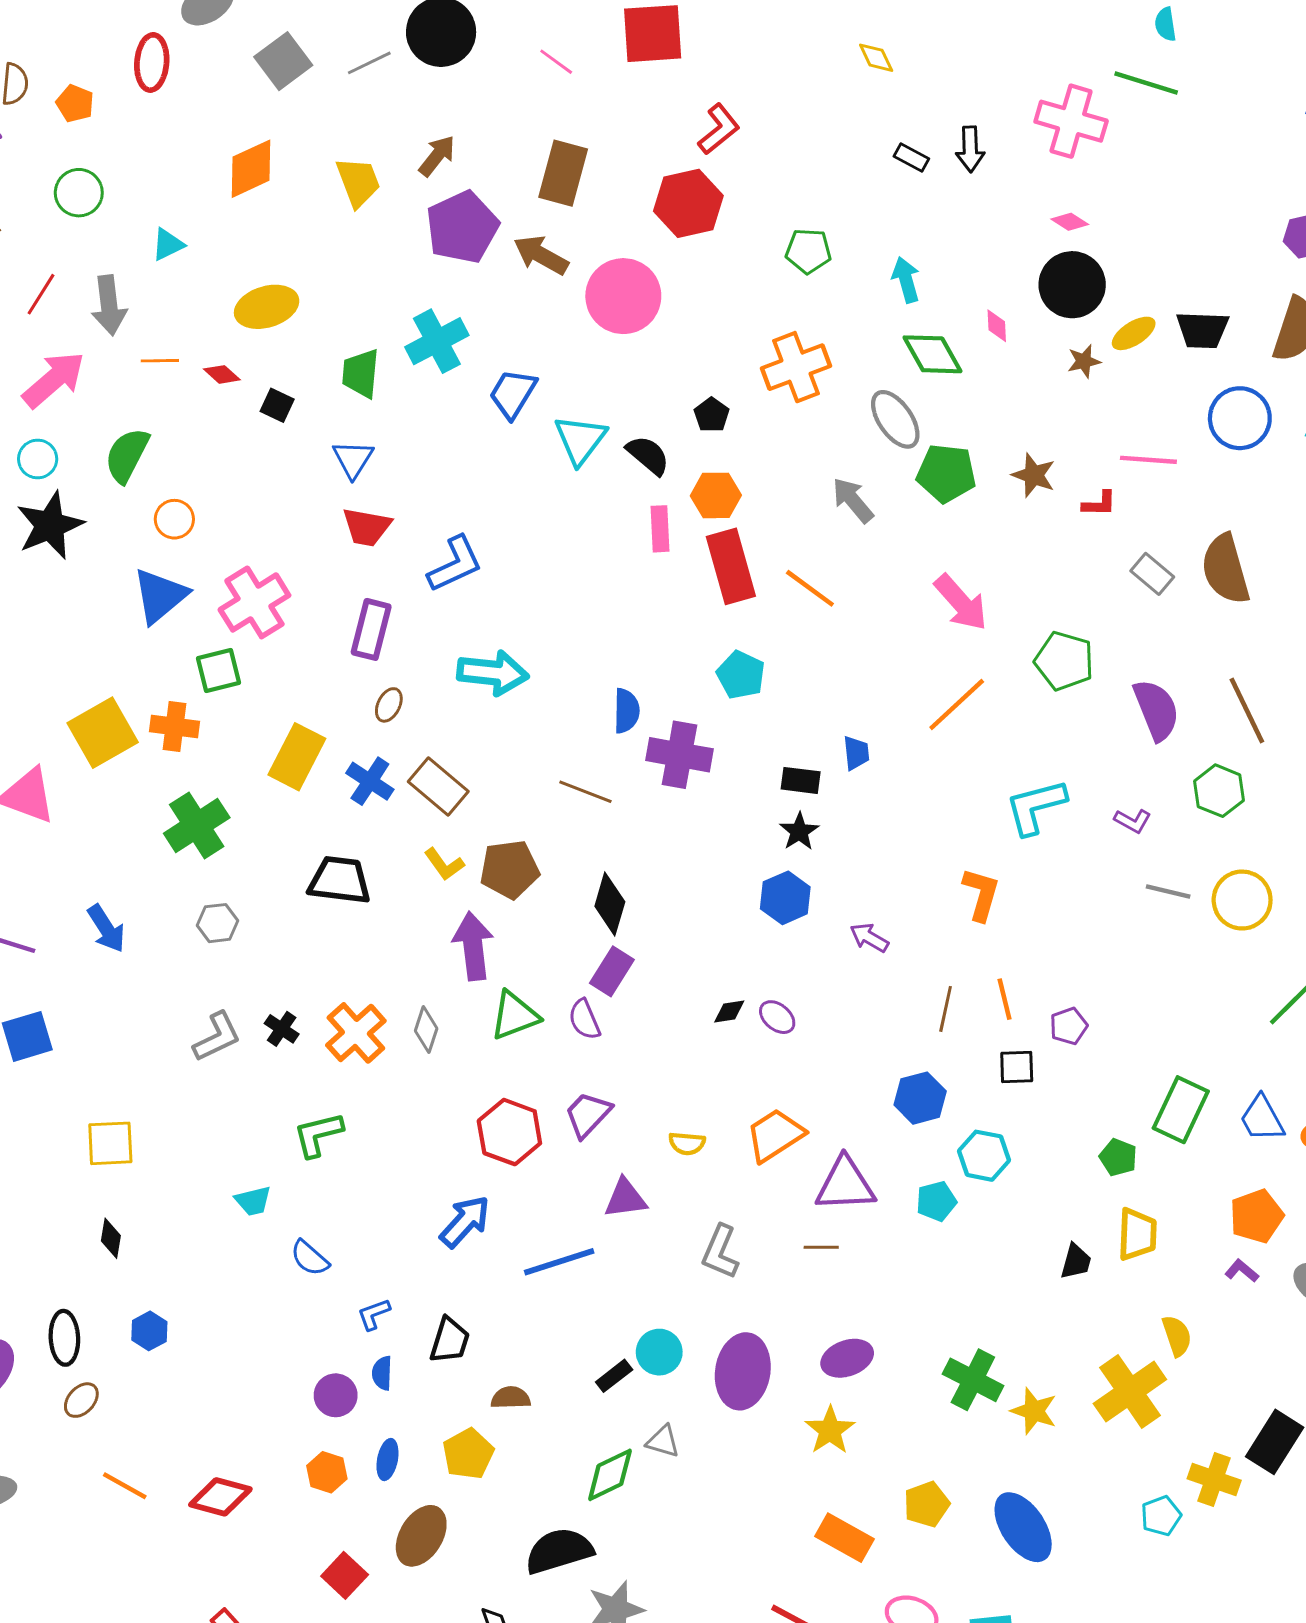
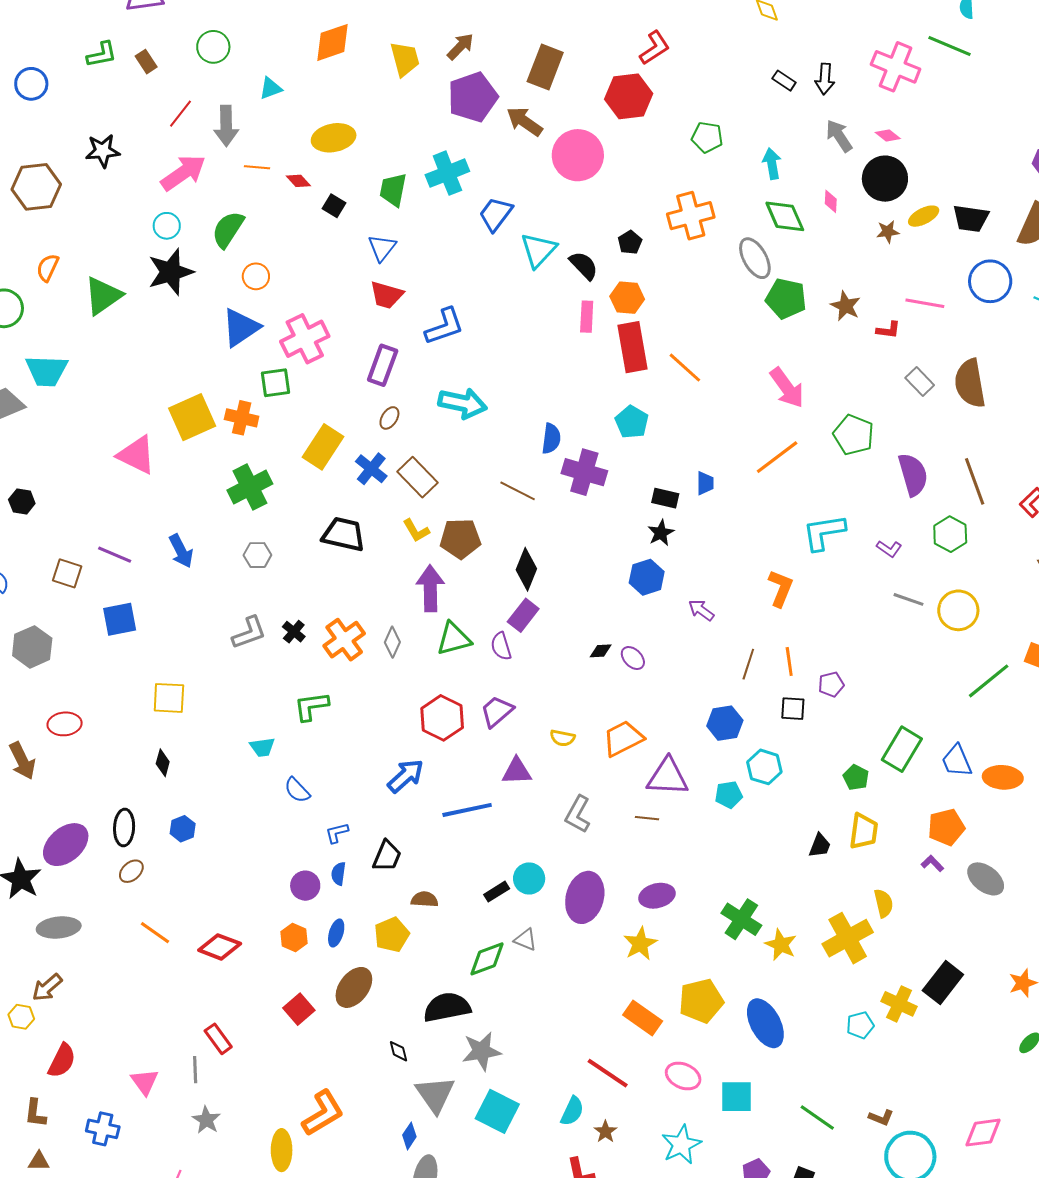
gray arrow: (853, 500) -> (839, 136), moved
yellow pentagon: (927, 1504) -> (701, 1001), size x1.4

